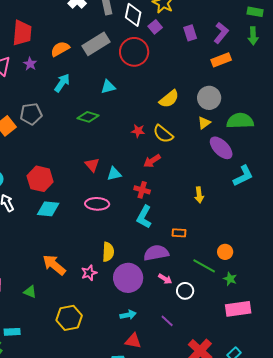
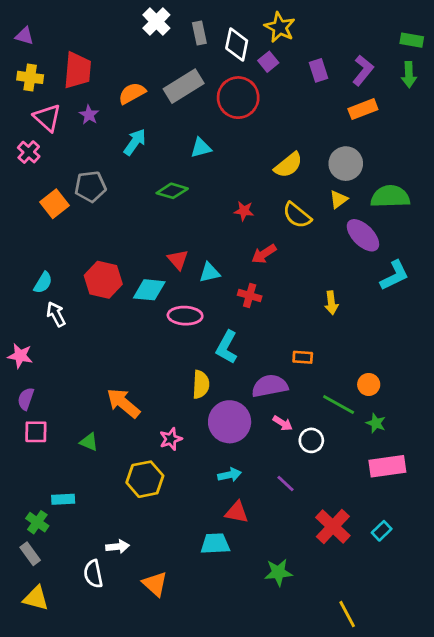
yellow semicircle: (163, 134) -> (297, 215), moved
cyan diamond: (48, 209) -> (149, 290), moved
cyan L-shape: (144, 217) -> (227, 347), moved
pink star: (89, 273) -> (171, 439), moved

